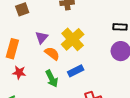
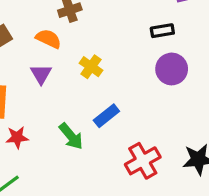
yellow cross: (73, 39) -> (91, 67), size x0.6
orange semicircle: (52, 54) -> (48, 39), moved

